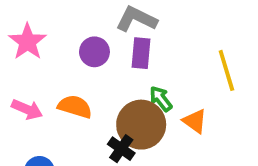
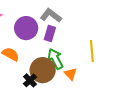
purple circle: (94, 52) -> (26, 28), size x1.5
green arrow: (161, 99) -> (55, 59), size x1.5

